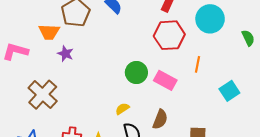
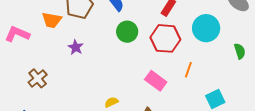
purple star: (65, 54) -> (76, 47), moved
green circle: (136, 72) -> (127, 32), moved
brown cross: (43, 95) -> (38, 78), size x0.7

